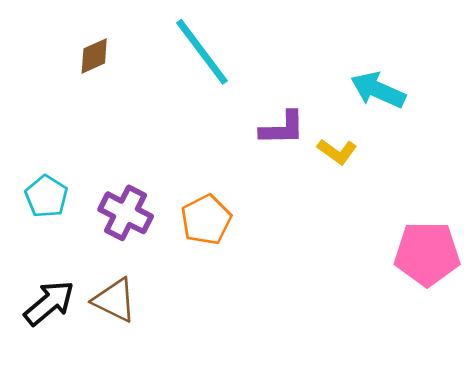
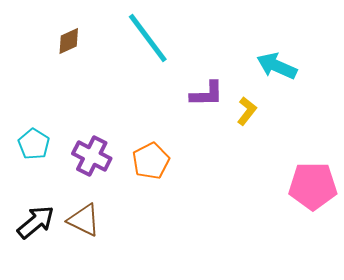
yellow L-shape: (337, 151) -> (247, 111), turned -88

